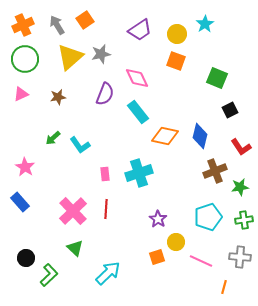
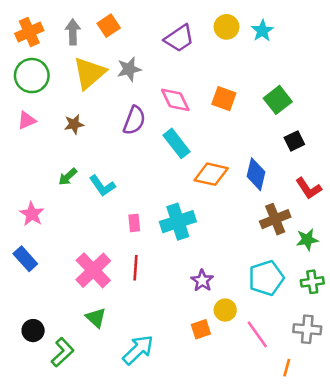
gray arrow: (57, 25) -> (73, 32), turned 30
yellow circle: (177, 34) -> (226, 27), moved
orange square: (176, 61) -> (224, 99), moved
green square: (217, 78) -> (278, 100), turned 30
pink line: (201, 261) -> (257, 334), turned 30

